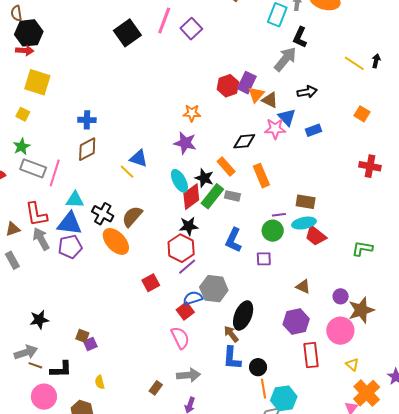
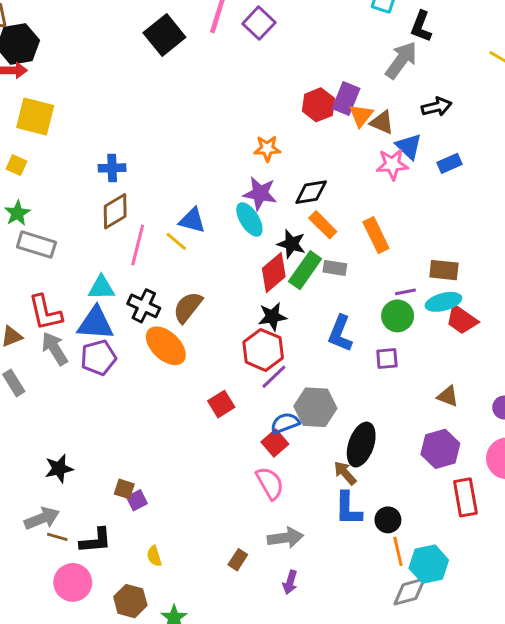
black diamond: (244, 141) -> (311, 192), moved
pink line: (55, 173) -> (138, 245), moved
cyan ellipse: (179, 181) -> (249, 219), moved

